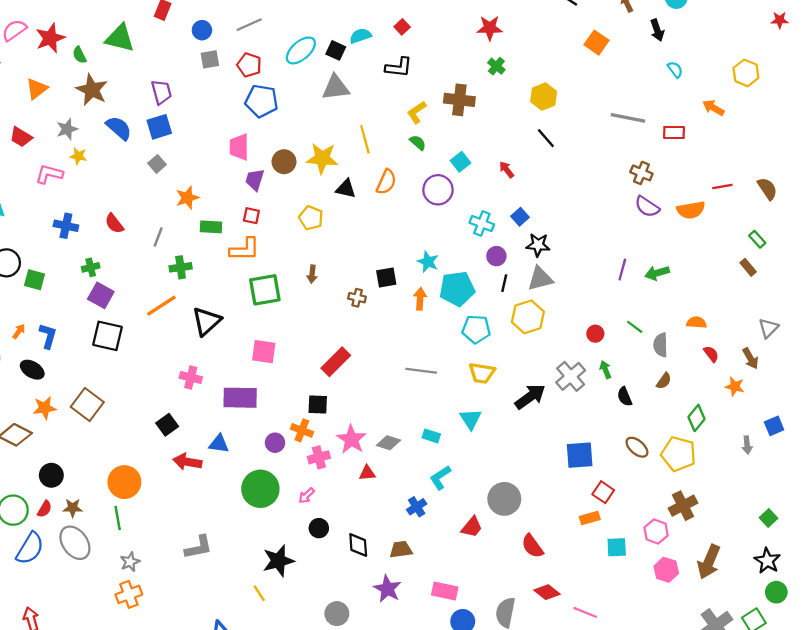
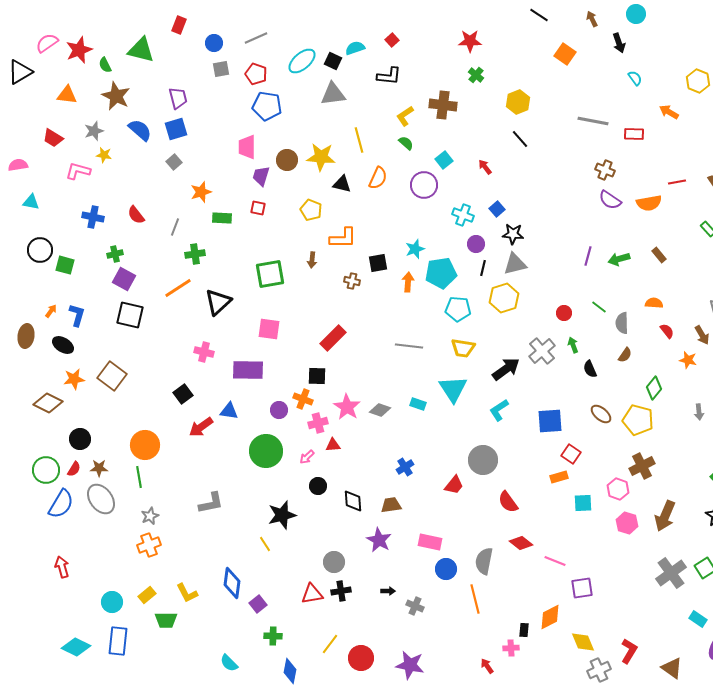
orange triangle: (37, 89) -> (67, 95), turned 45
orange L-shape: (245, 249) -> (343, 238), moved
cyan star: (428, 262) -> (415, 249), turned 30
brown rectangle: (748, 267) -> (659, 255), moved
cyan triangle: (471, 419) -> (453, 389), size x1.4
red arrow: (187, 462) -> (201, 427), turned -45
red triangle: (367, 473) -> (333, 445), moved
cyan L-shape: (440, 478) -> (499, 410), moved

